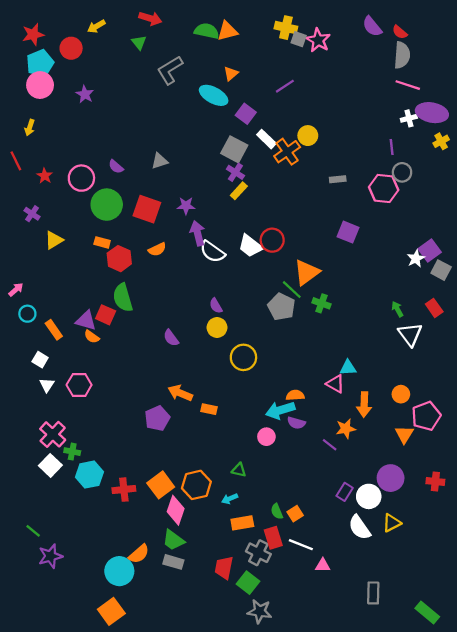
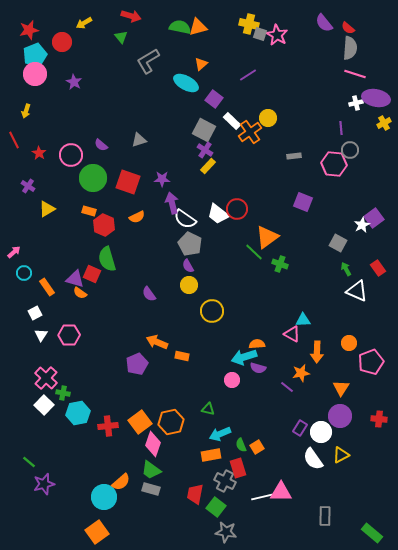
gray square: (441, 270) -> (338, 243), moved
gray pentagon: (281, 307) -> (190, 244), moved
white triangle: (410, 334) -> (357, 291), turned -30
white square: (40, 360) -> (35, 313), turned 32
orange triangle: (404, 434) -> (341, 388), moved
cyan arrow: (230, 499) -> (220, 434), moved, size x1.5
white line: (301, 545) -> (262, 497), moved, turned -35
pink triangle: (323, 565) -> (281, 492), size x1.6

